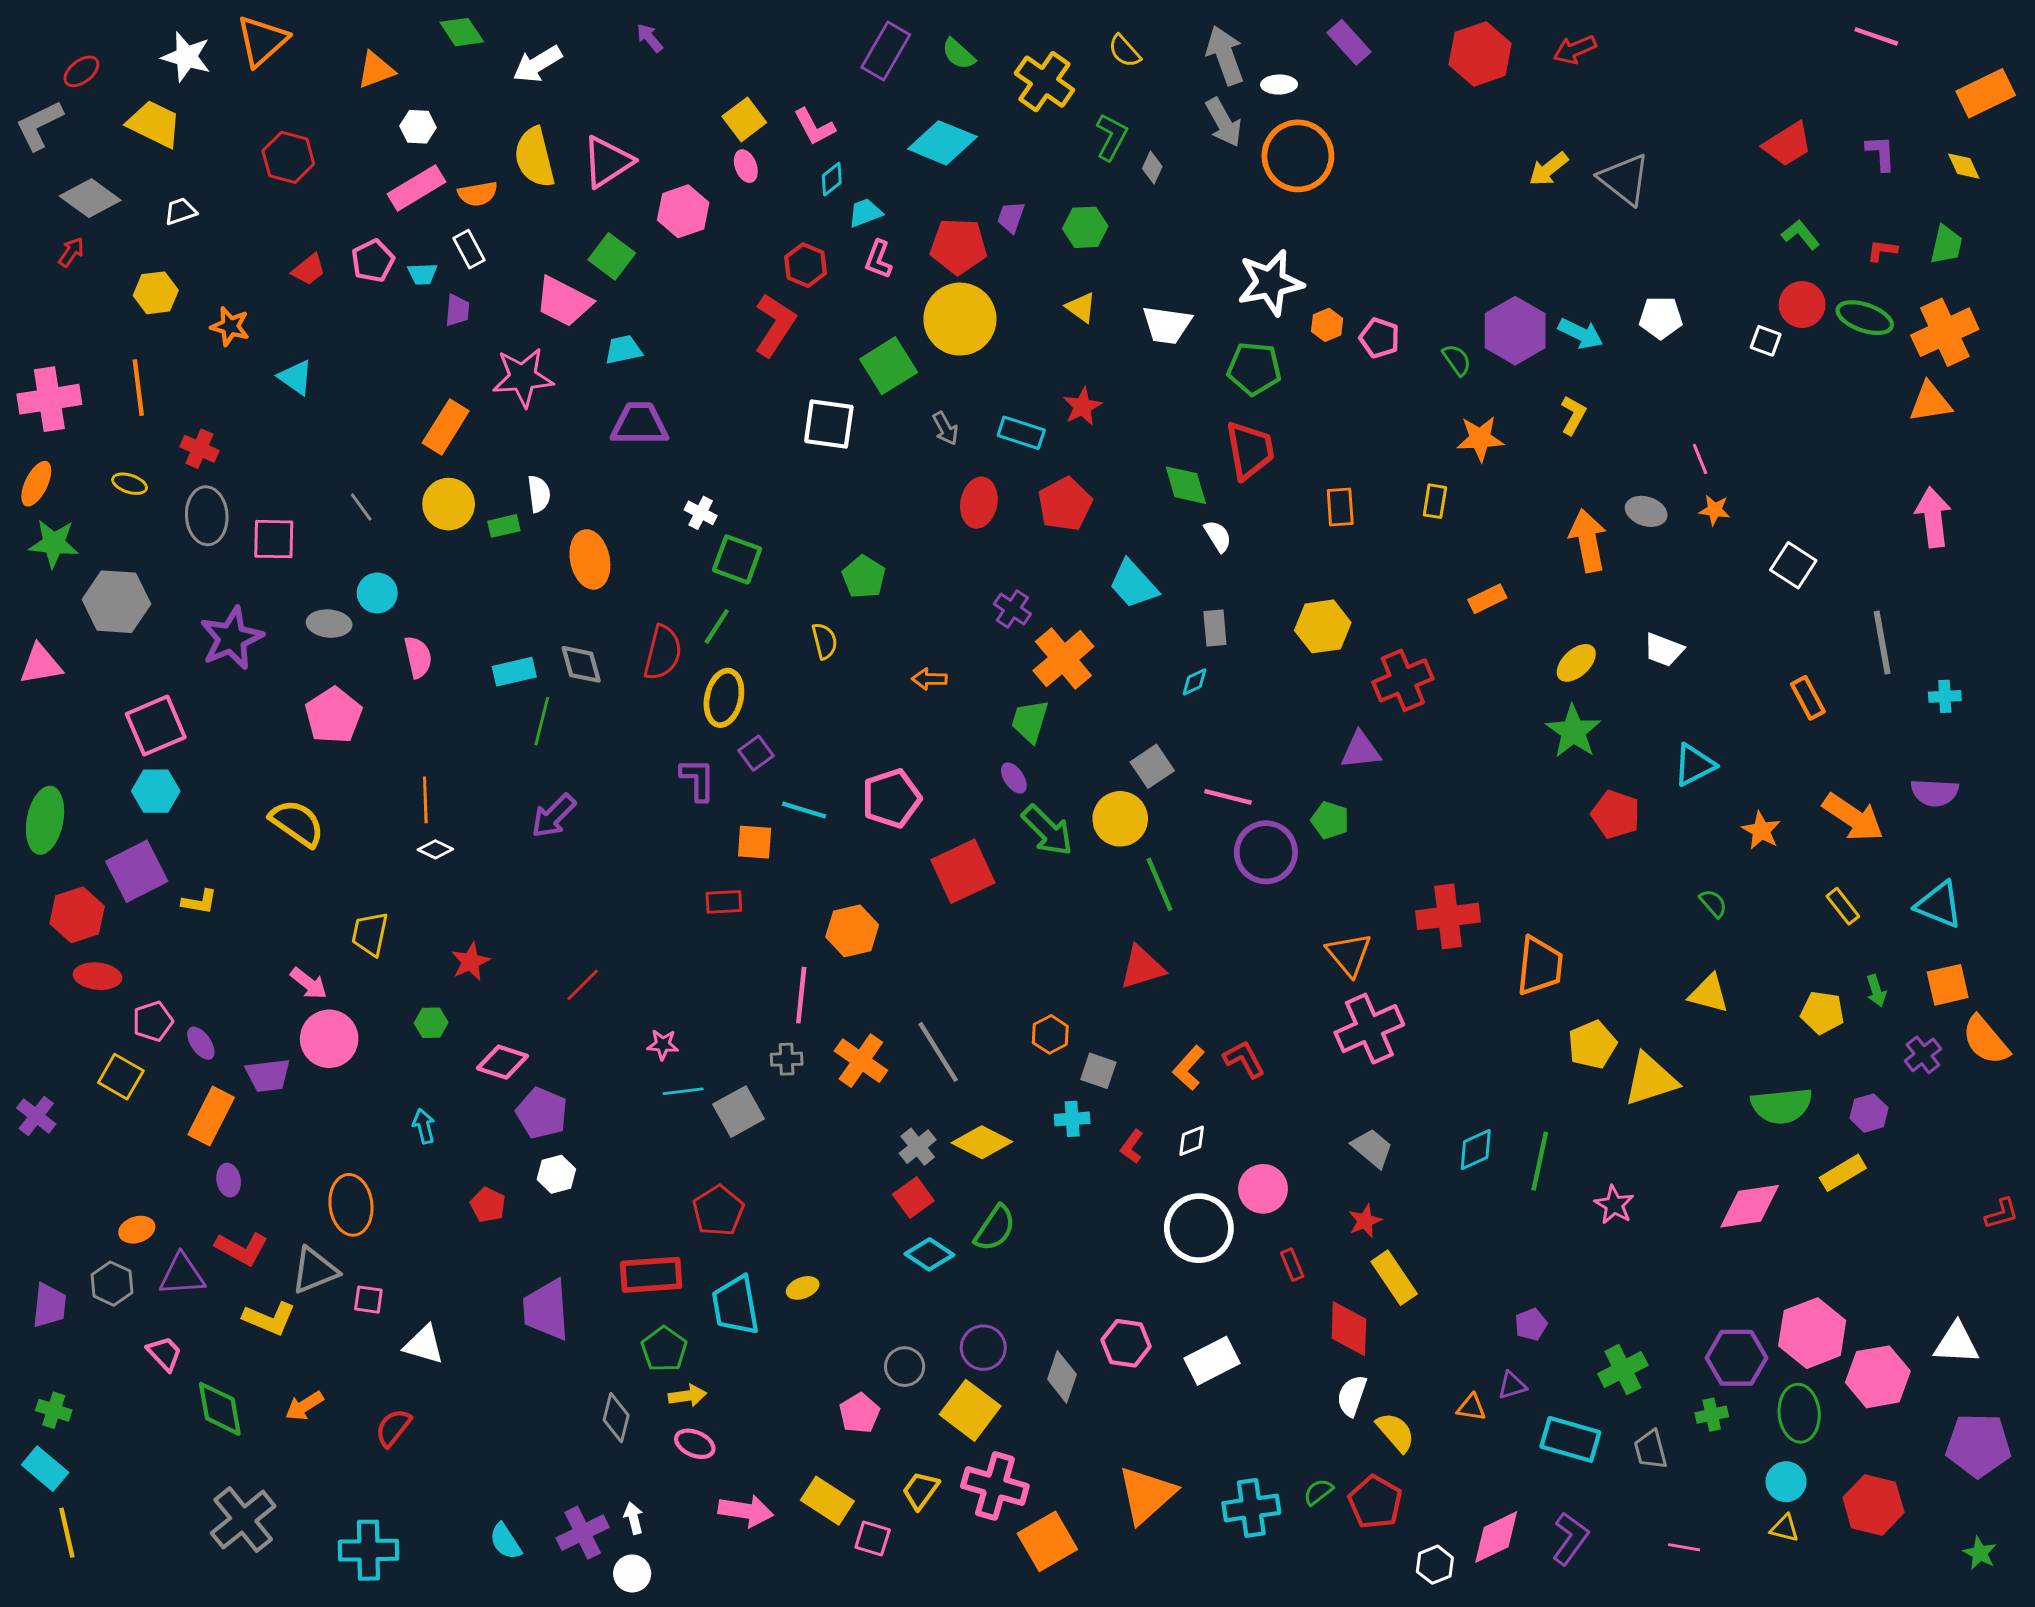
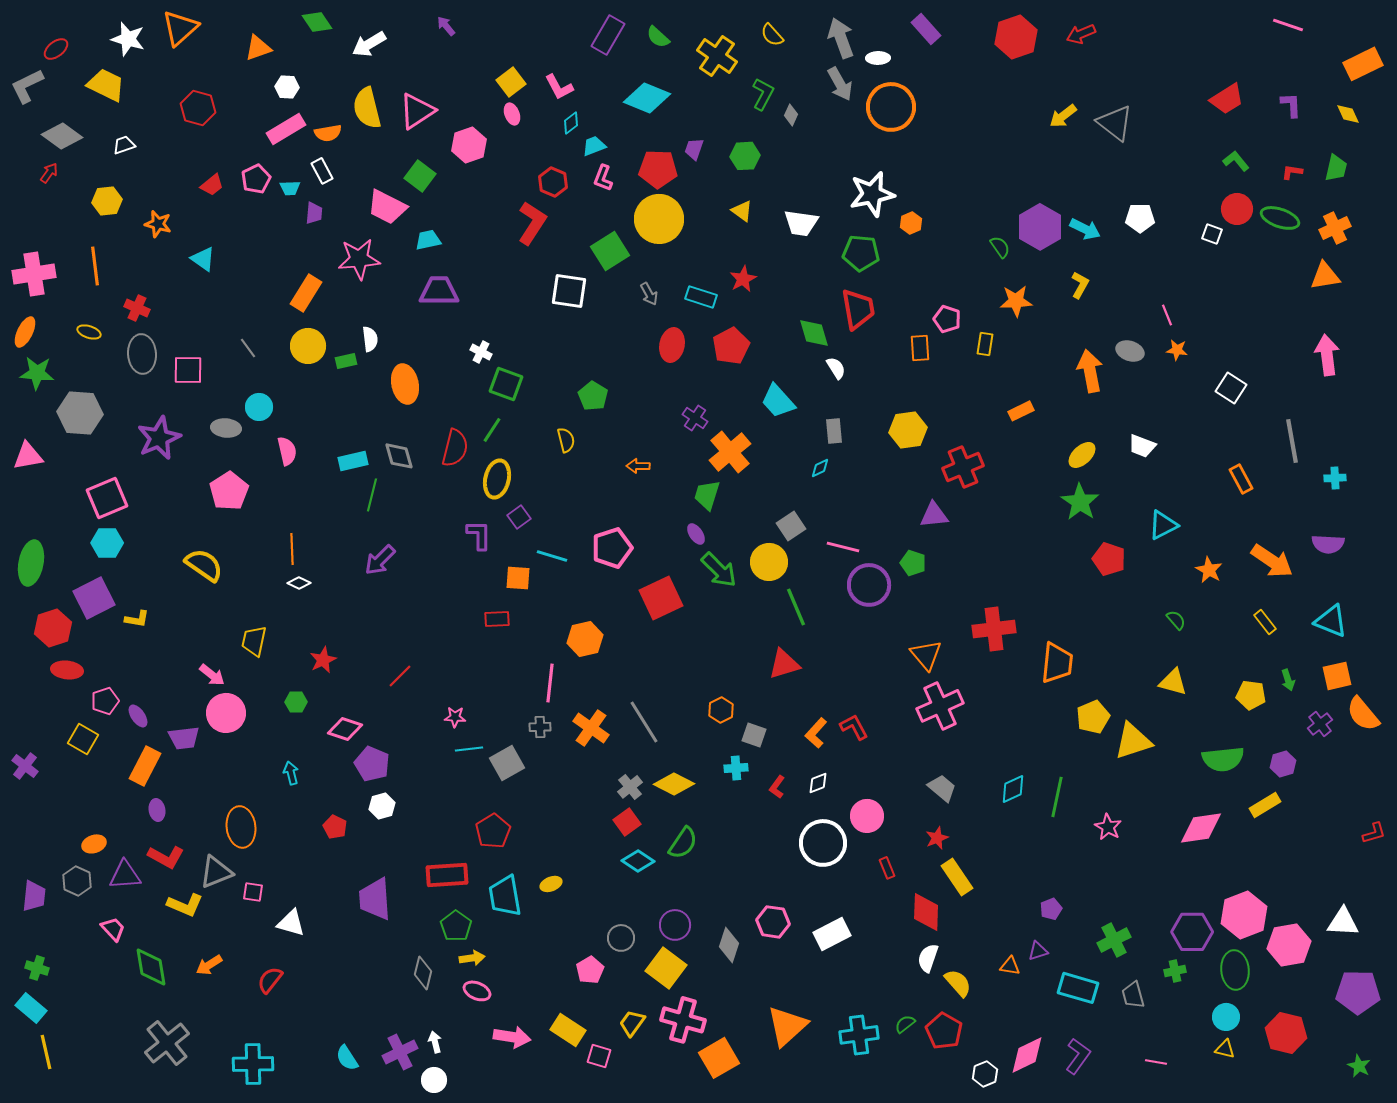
orange cross: (1945, 332) -> (1335, 228), size x0.7
pink pentagon: (1380, 338) -> (947, 319), moved

